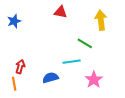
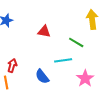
red triangle: (61, 12) -> (44, 31), moved
blue semicircle: (50, 78) -> (42, 76), turned -112

